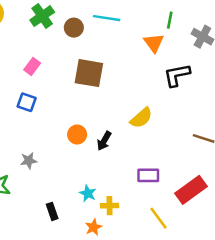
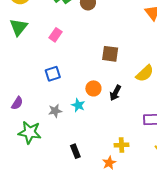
brown square: (89, 73) -> (110, 54), moved, size x0.7
blue square: (27, 102) -> (53, 74), moved, turned -35
cyan star: (88, 193) -> (78, 105), moved

